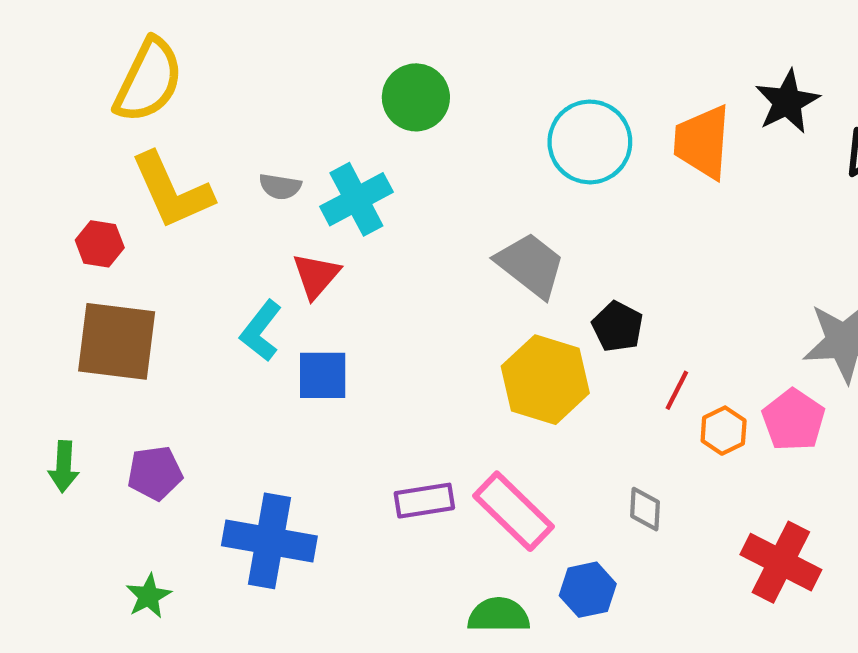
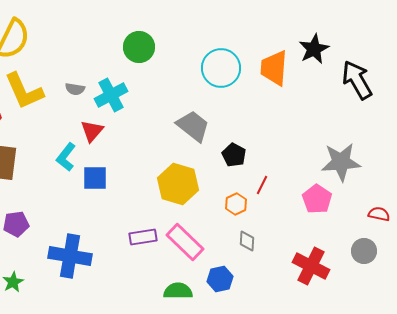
yellow hexagon: (545, 380) -> (178, 184), moved
orange hexagon: (724, 431) -> (236, 204), moved

